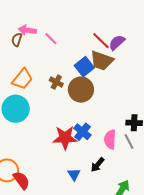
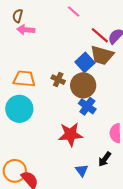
pink line: (51, 39) -> (74, 11), moved
brown semicircle: (17, 40) -> (18, 16), moved
orange trapezoid: (22, 79) -> (24, 79), turned -120
blue cross: (82, 132) -> (87, 106), moved

